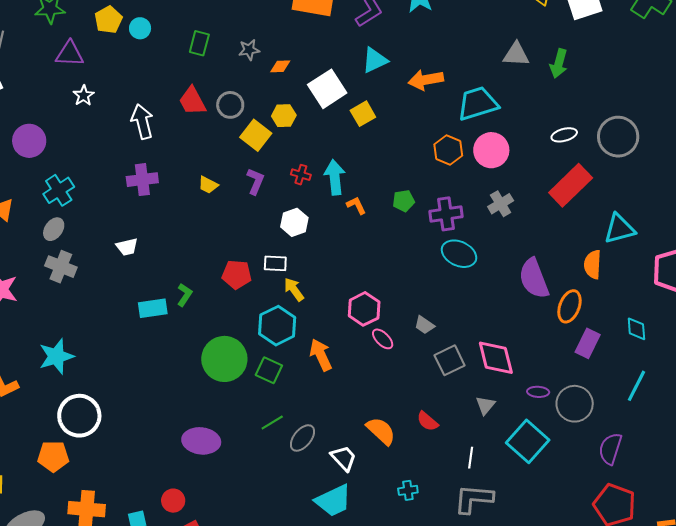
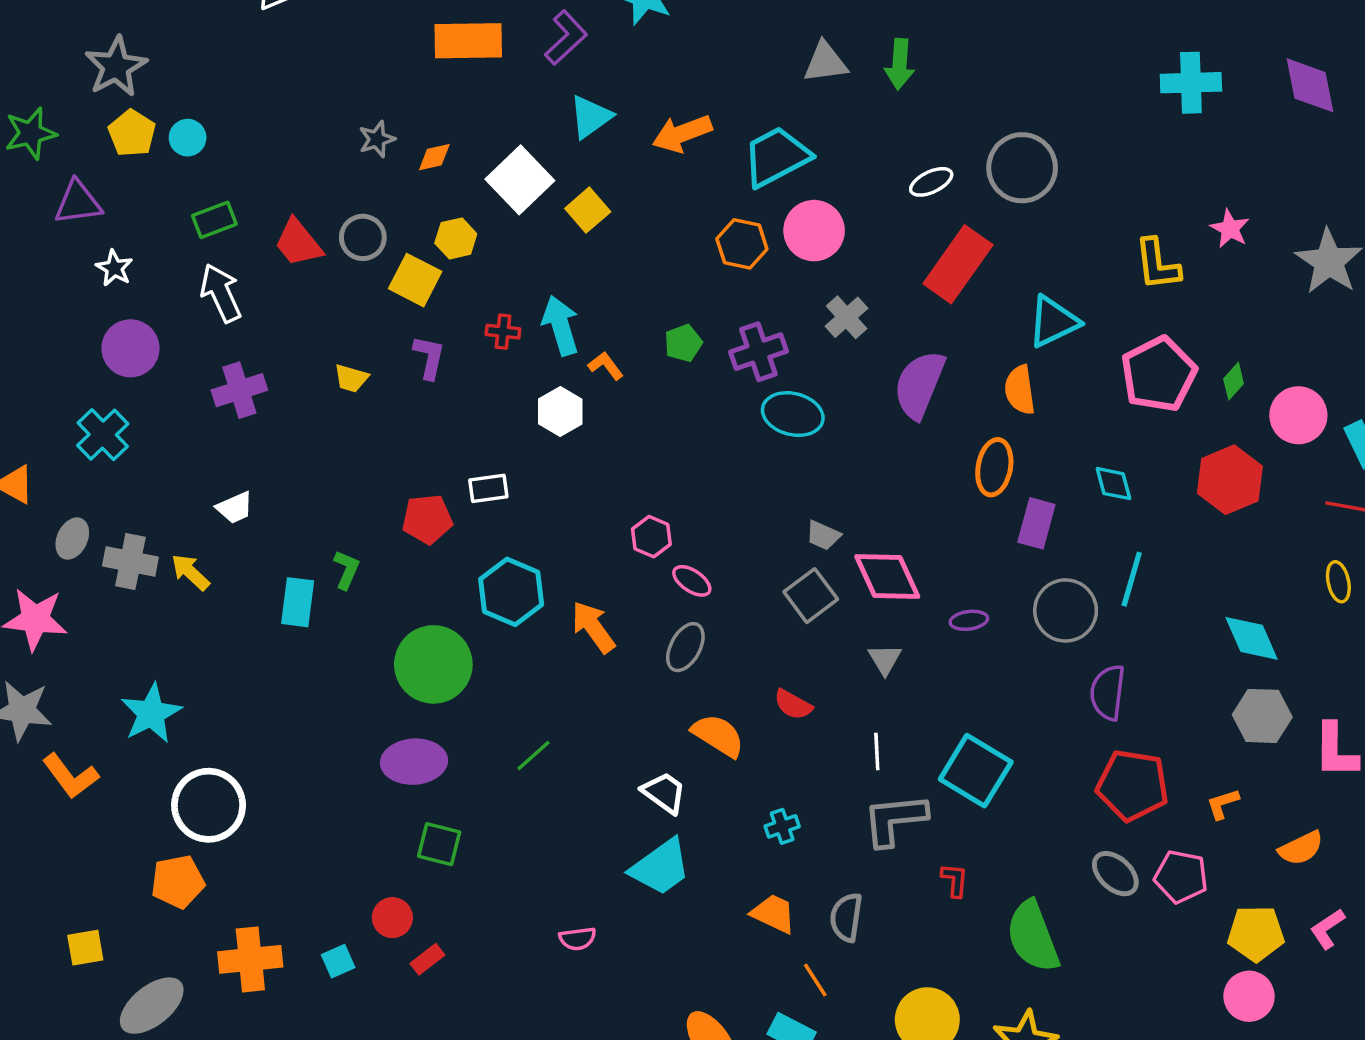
green rectangle: (199, 43) -> (214, 220), moved, turned 65
purple circle: (29, 141) -> (130, 348), moved
white hexagon: (294, 222) -> (560, 411), moved
gray ellipse: (54, 229) -> (72, 539), moved
purple semicircle: (534, 279) -> (919, 385), moved, turned 54
yellow arrow: (294, 289) -> (190, 572), moved
cyan rectangle: (153, 308) -> (298, 602), turned -64
pink hexagon: (364, 309) -> (651, 537), size x0.7
gray trapezoid: (424, 325) -> (823, 535), moved
green square: (269, 370) -> (439, 844), moved
gray circle: (575, 404) -> (1066, 610), moved
gray ellipse: (302, 438) -> (685, 647), moved
purple ellipse: (201, 441) -> (414, 762), moved
cyan square: (528, 441) -> (976, 771), moved

